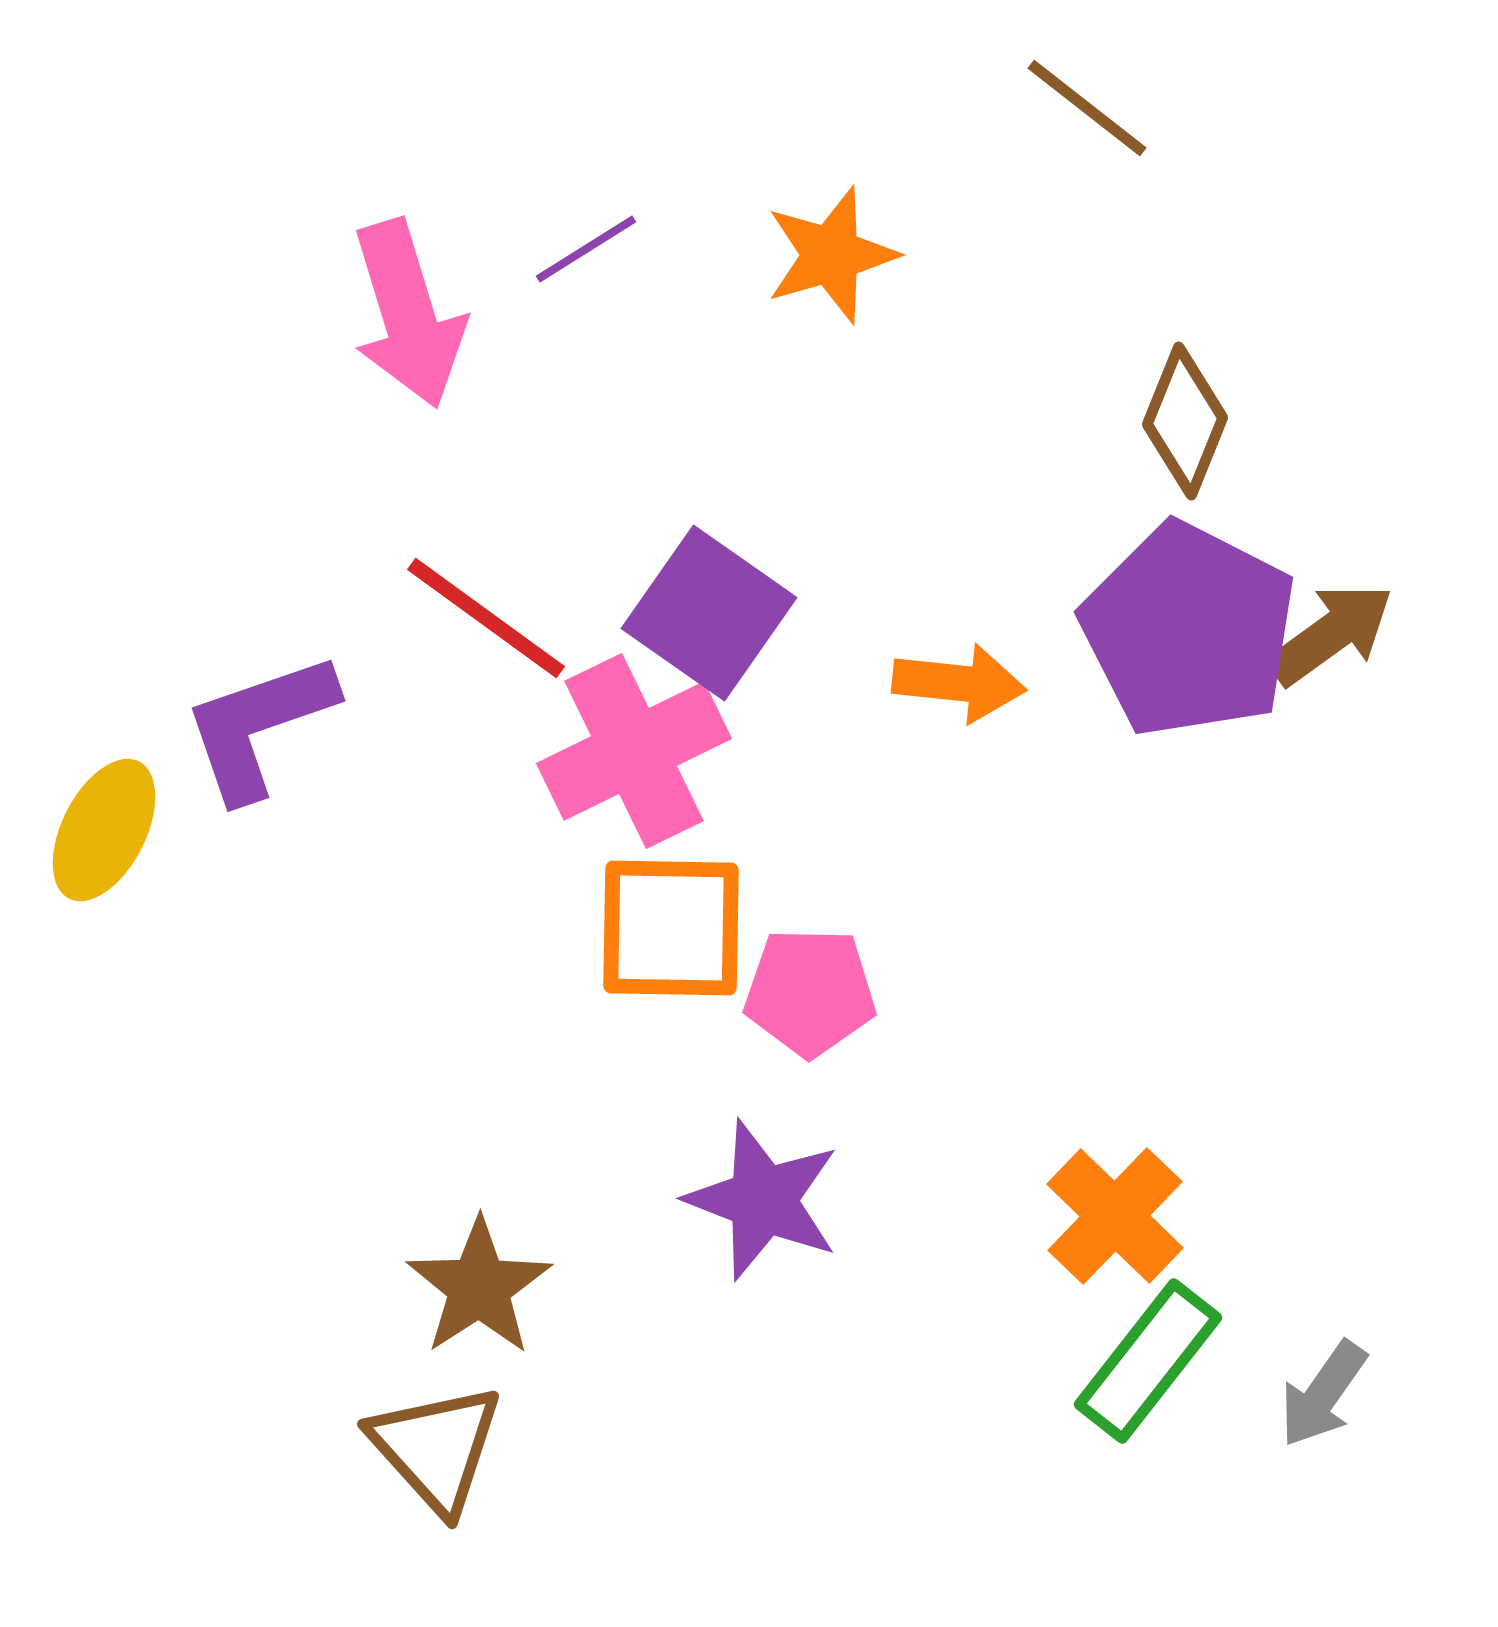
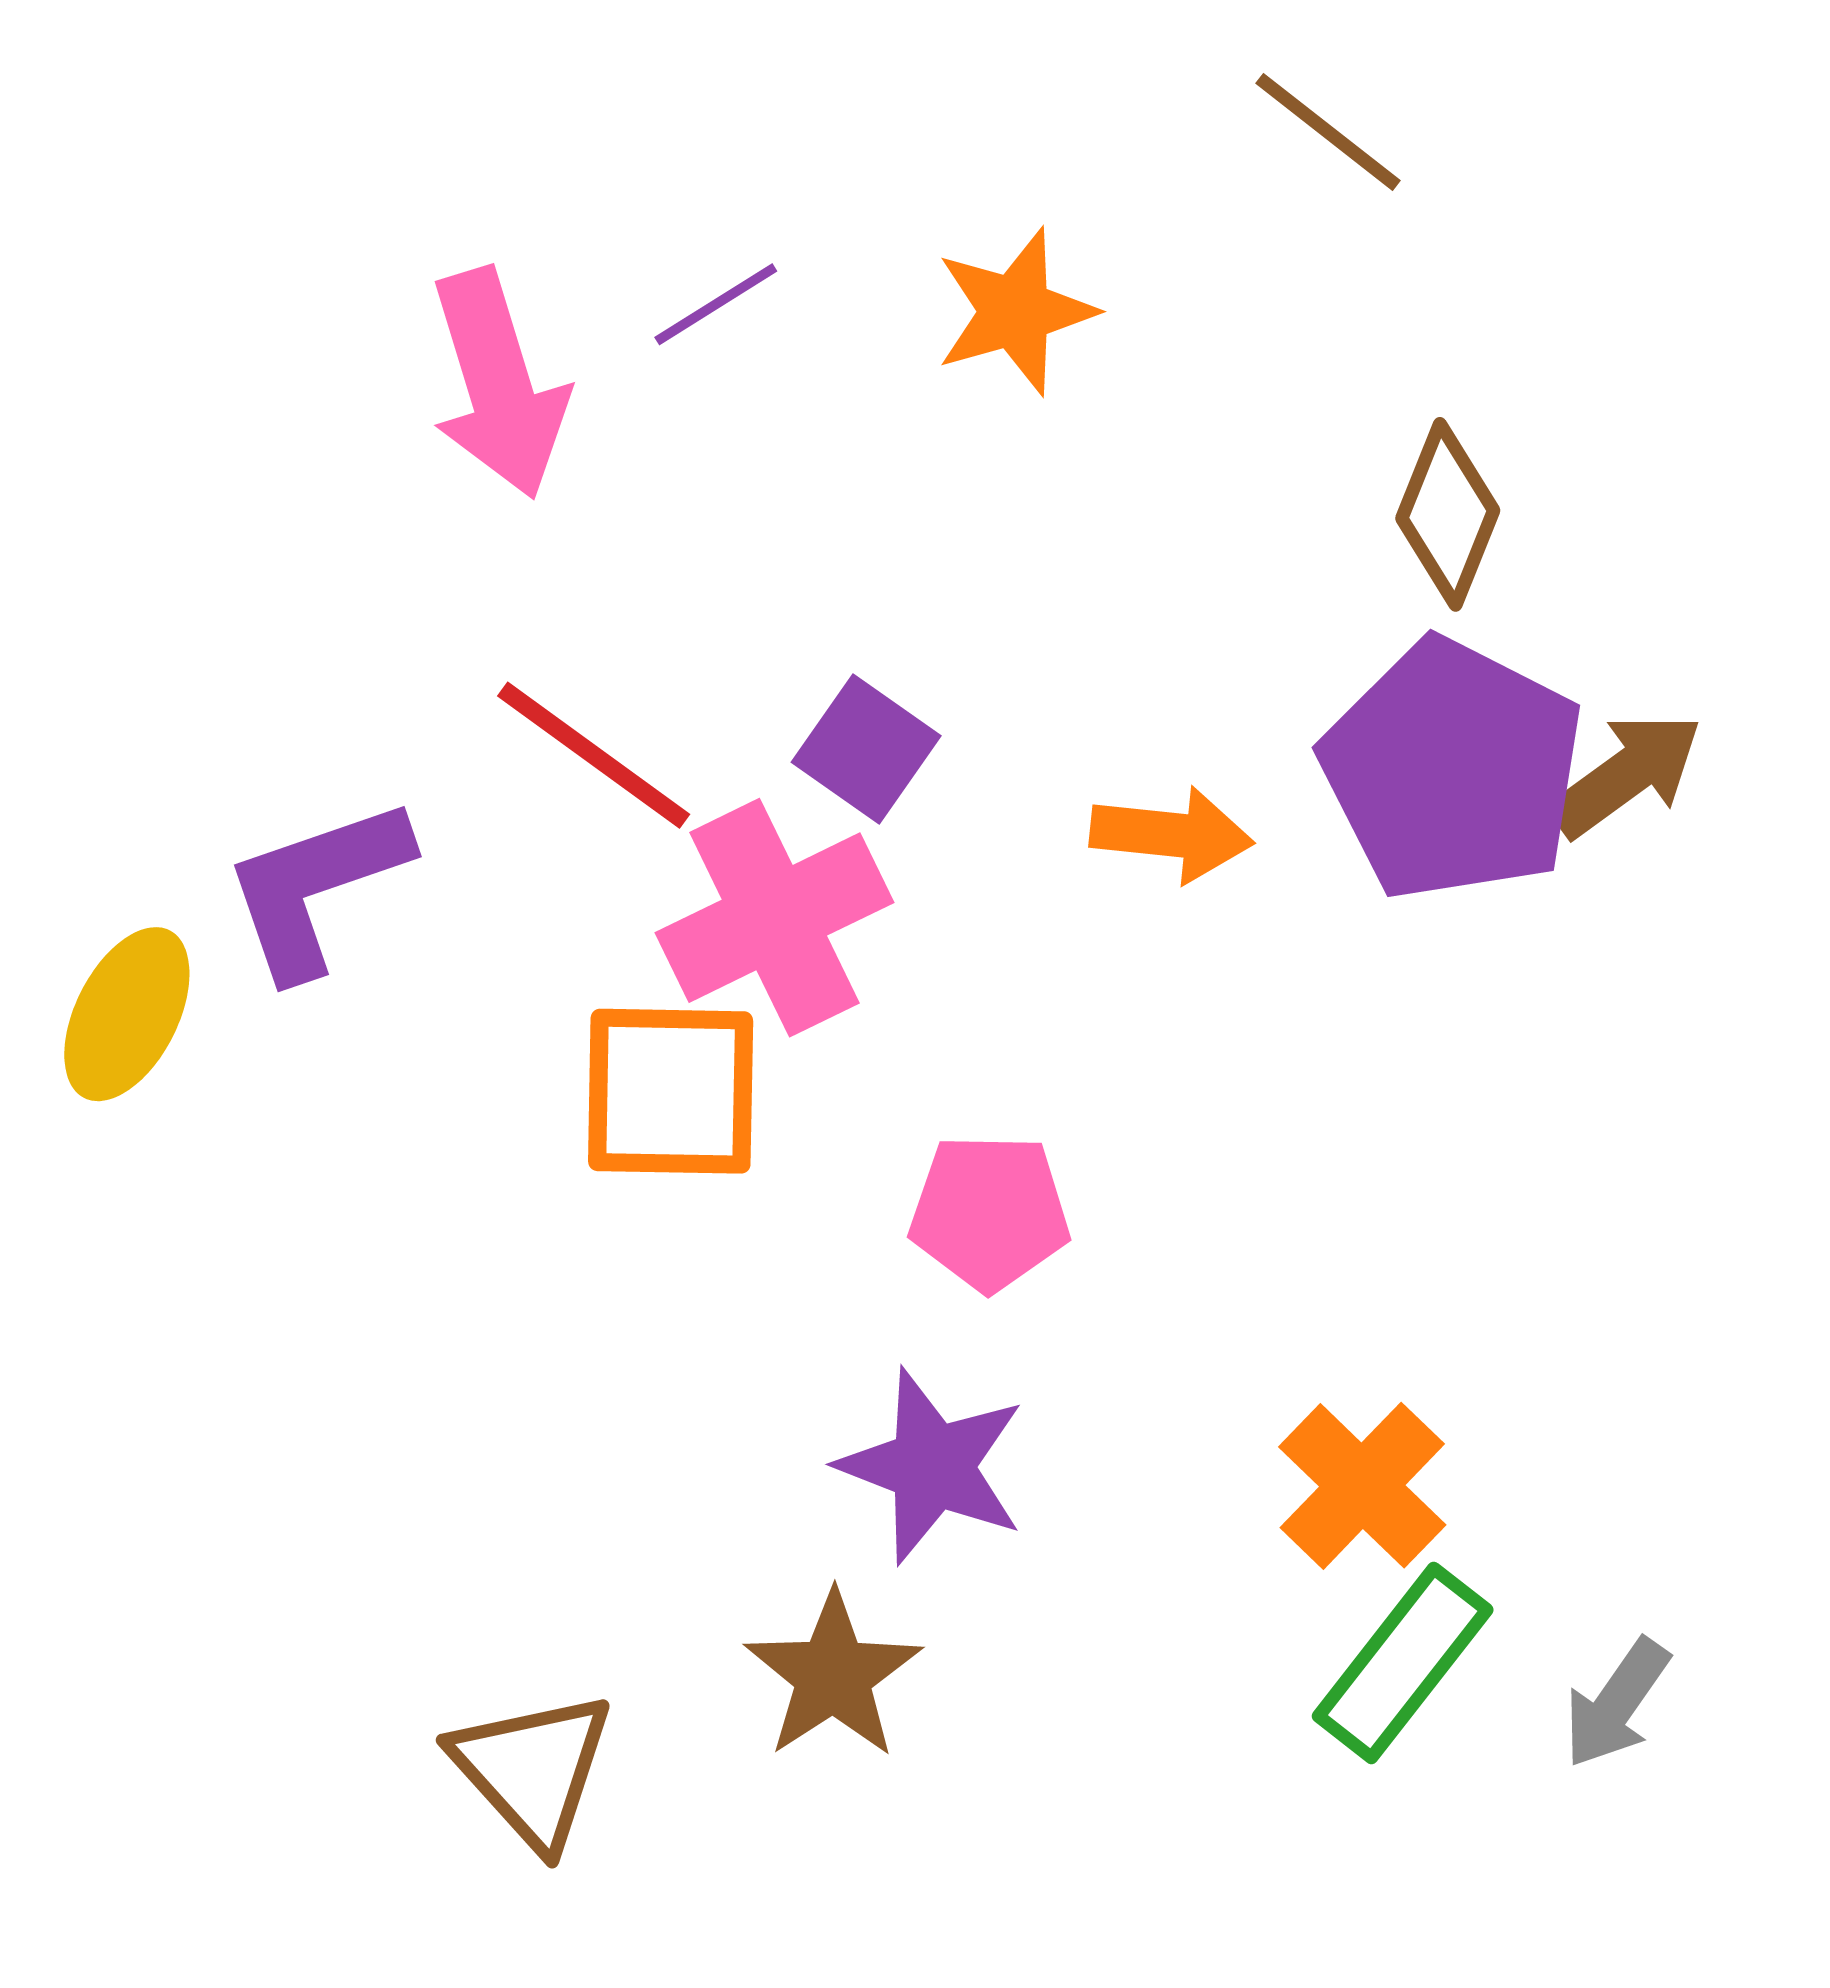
purple square: (709, 613) -> (866, 749), size x0.7
orange square: (671, 928) -> (671, 1091), moved
brown star: (479, 1287) -> (833, 1675), moved

